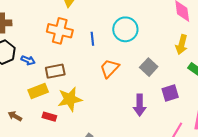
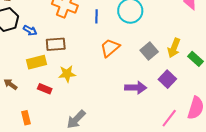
yellow arrow: (182, 45) -> (174, 48), moved
purple square: (170, 93) -> (167, 79), turned -36
yellow star: (70, 99) -> (67, 74), size x0.7
purple arrow: (140, 105) -> (136, 88), turned -95

